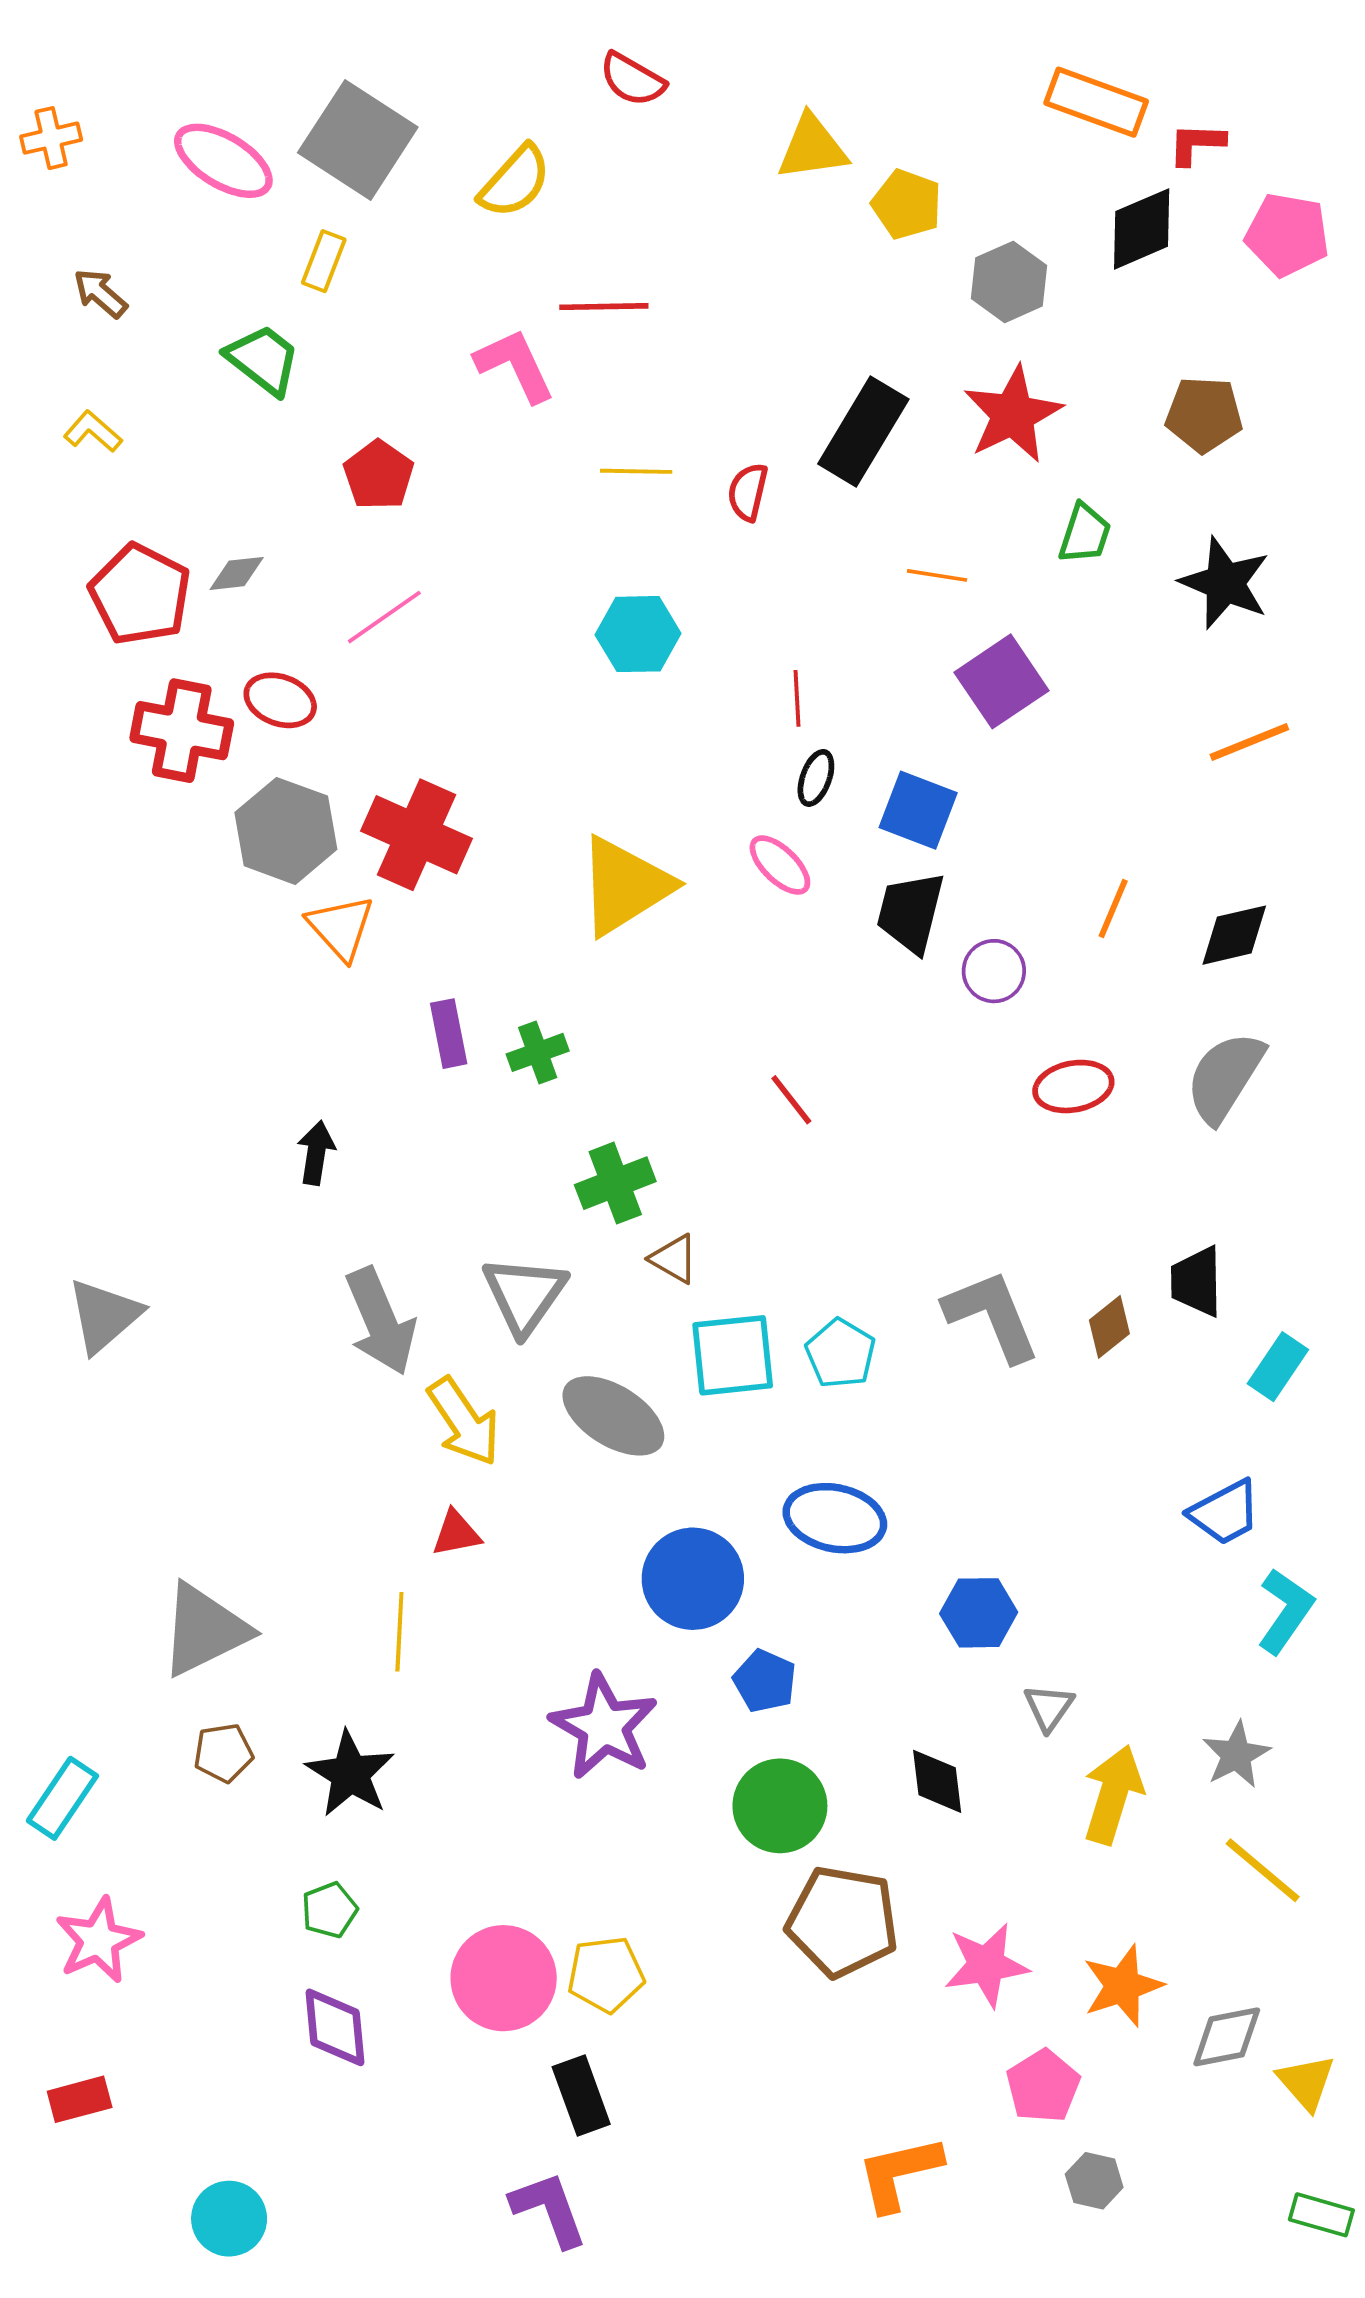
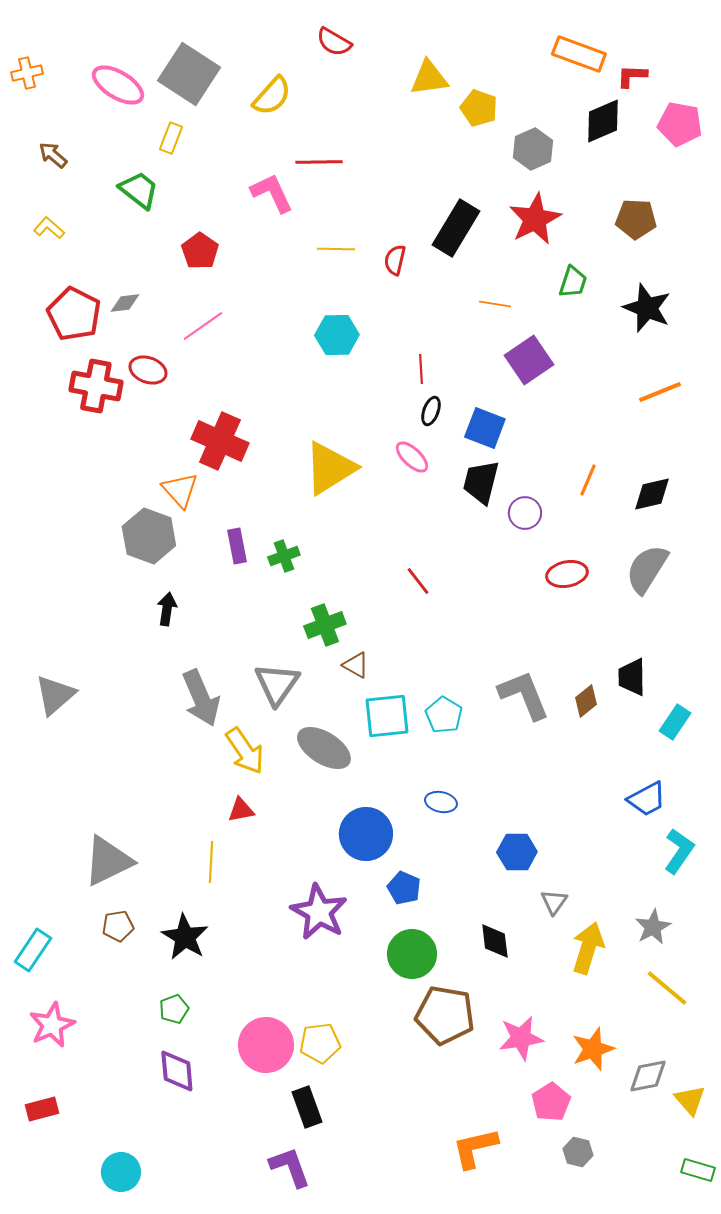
gray hexagon: (286, 831) -> (149, 536), moved
blue ellipse: (835, 1518) -> (441, 802), size x0.6

